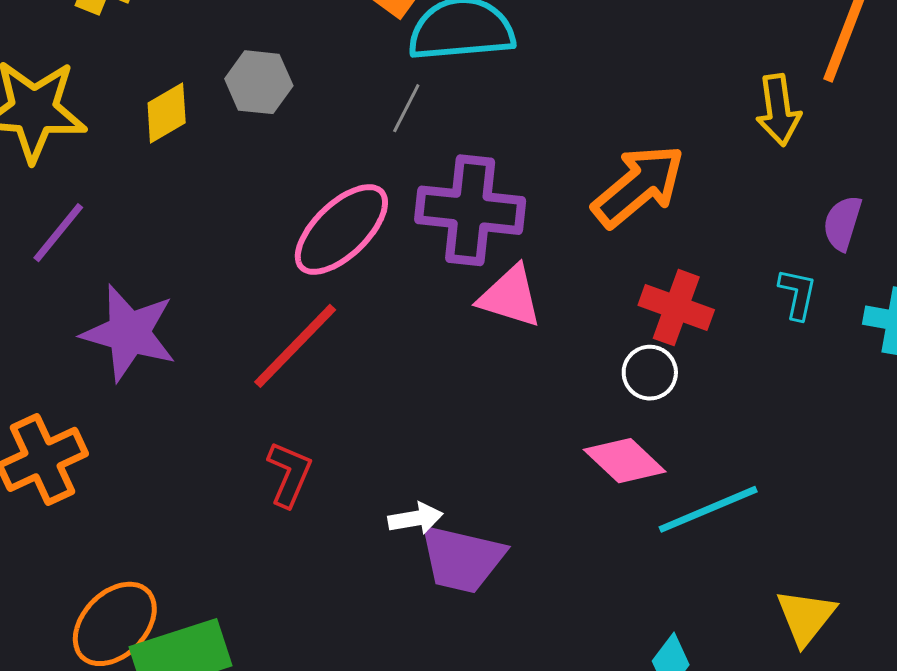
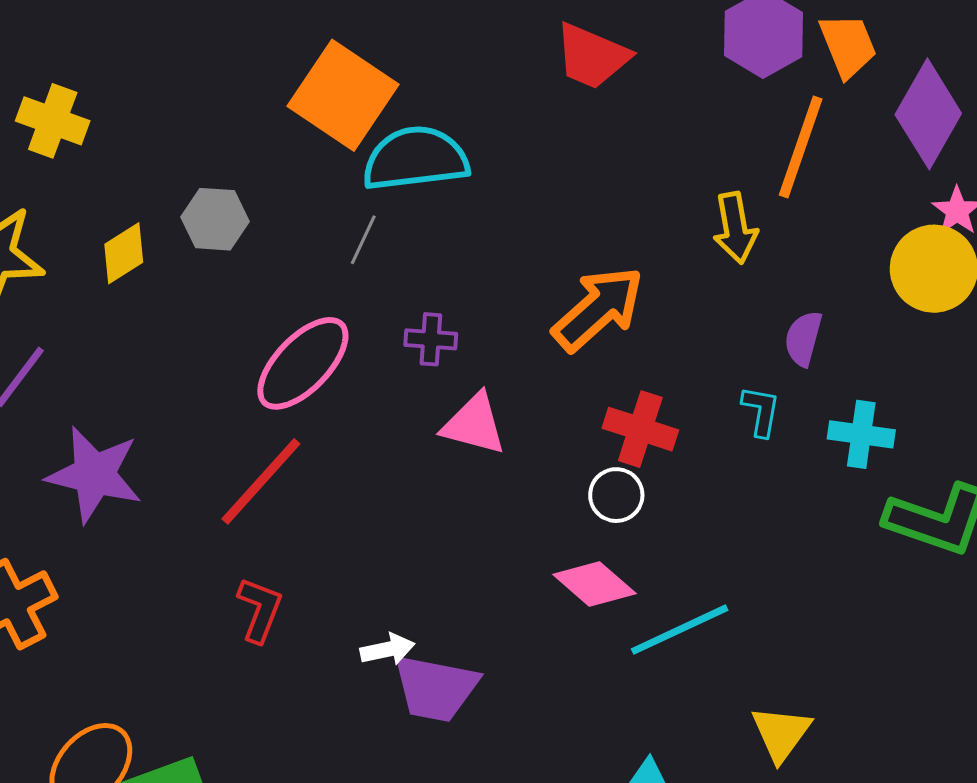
purple cross: (470, 210) -> (431, 339), size x0.5

